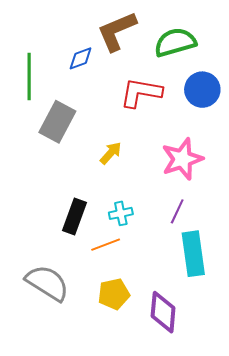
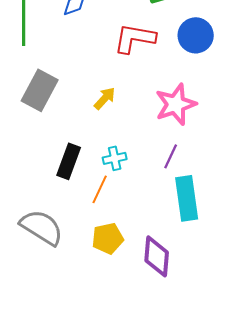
gray rectangle: (57, 122) -> (40, 90), moved
orange line: (106, 245) -> (100, 189), turned -44

